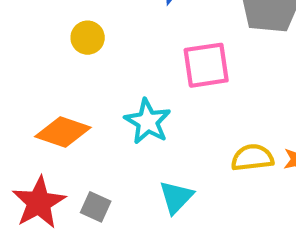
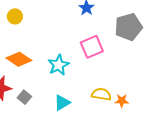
yellow circle: (88, 38) -> (15, 16), moved
pink square: (206, 65) -> (92, 47), turned -30

